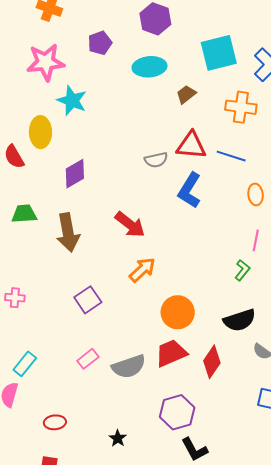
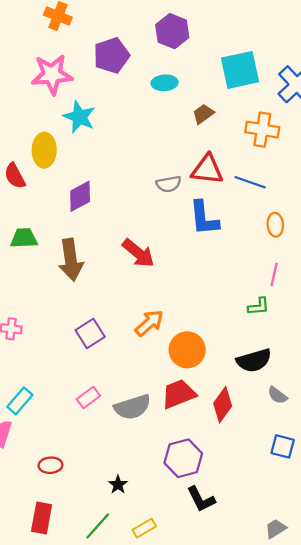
purple pentagon: (100, 43) -> (111, 55), size x1.4
cyan ellipse: (150, 67) -> (165, 83), size x0.7
blue L-shape: (190, 190) -> (204, 218), turned -39
orange arrow: (142, 270) -> (149, 323), moved
green L-shape: (242, 270) -> (259, 306), turned 45

